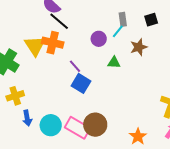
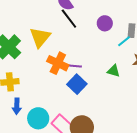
purple circle: (99, 39) -> (105, 23), moved
orange cross: (53, 43) -> (58, 63), moved
purple line: (75, 66) -> (75, 66), turned -56

